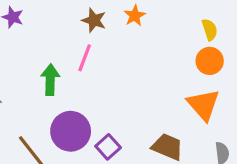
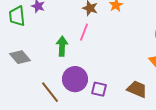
purple square: (108, 147) -> (99, 89), turned -35

